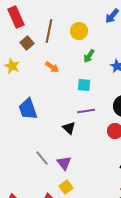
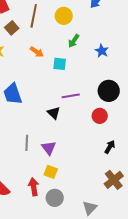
cyan square: (84, 85) -> (60, 64), moved
gray line: (42, 158) -> (27, 143), turned 42
yellow square: (66, 187) -> (51, 172), turned -32

